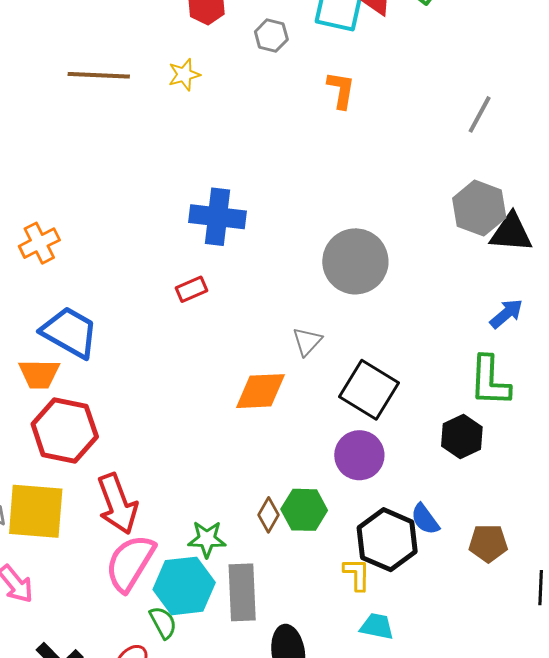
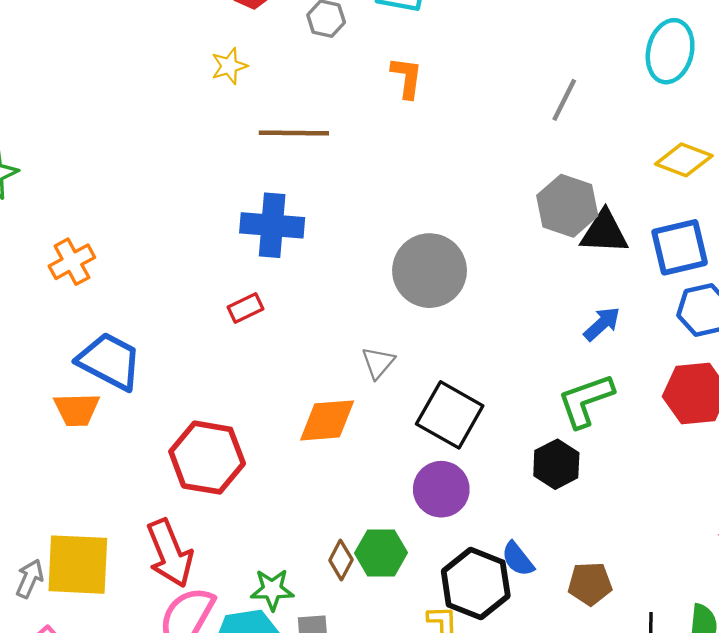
brown line: (99, 75) -> (294, 133), moved
green L-shape: (490, 381) -> (586, 401), turned 70
red hexagon: (65, 430) -> (207, 458), moved

